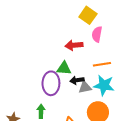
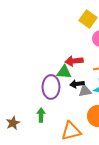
red arrow: (74, 45) -> (74, 61), moved

